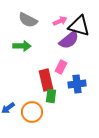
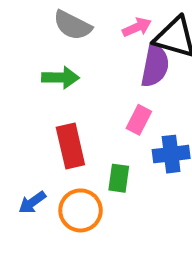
purple semicircle: (69, 40) -> (155, 65), turned -40
red rectangle: (46, 80) -> (70, 146), moved

